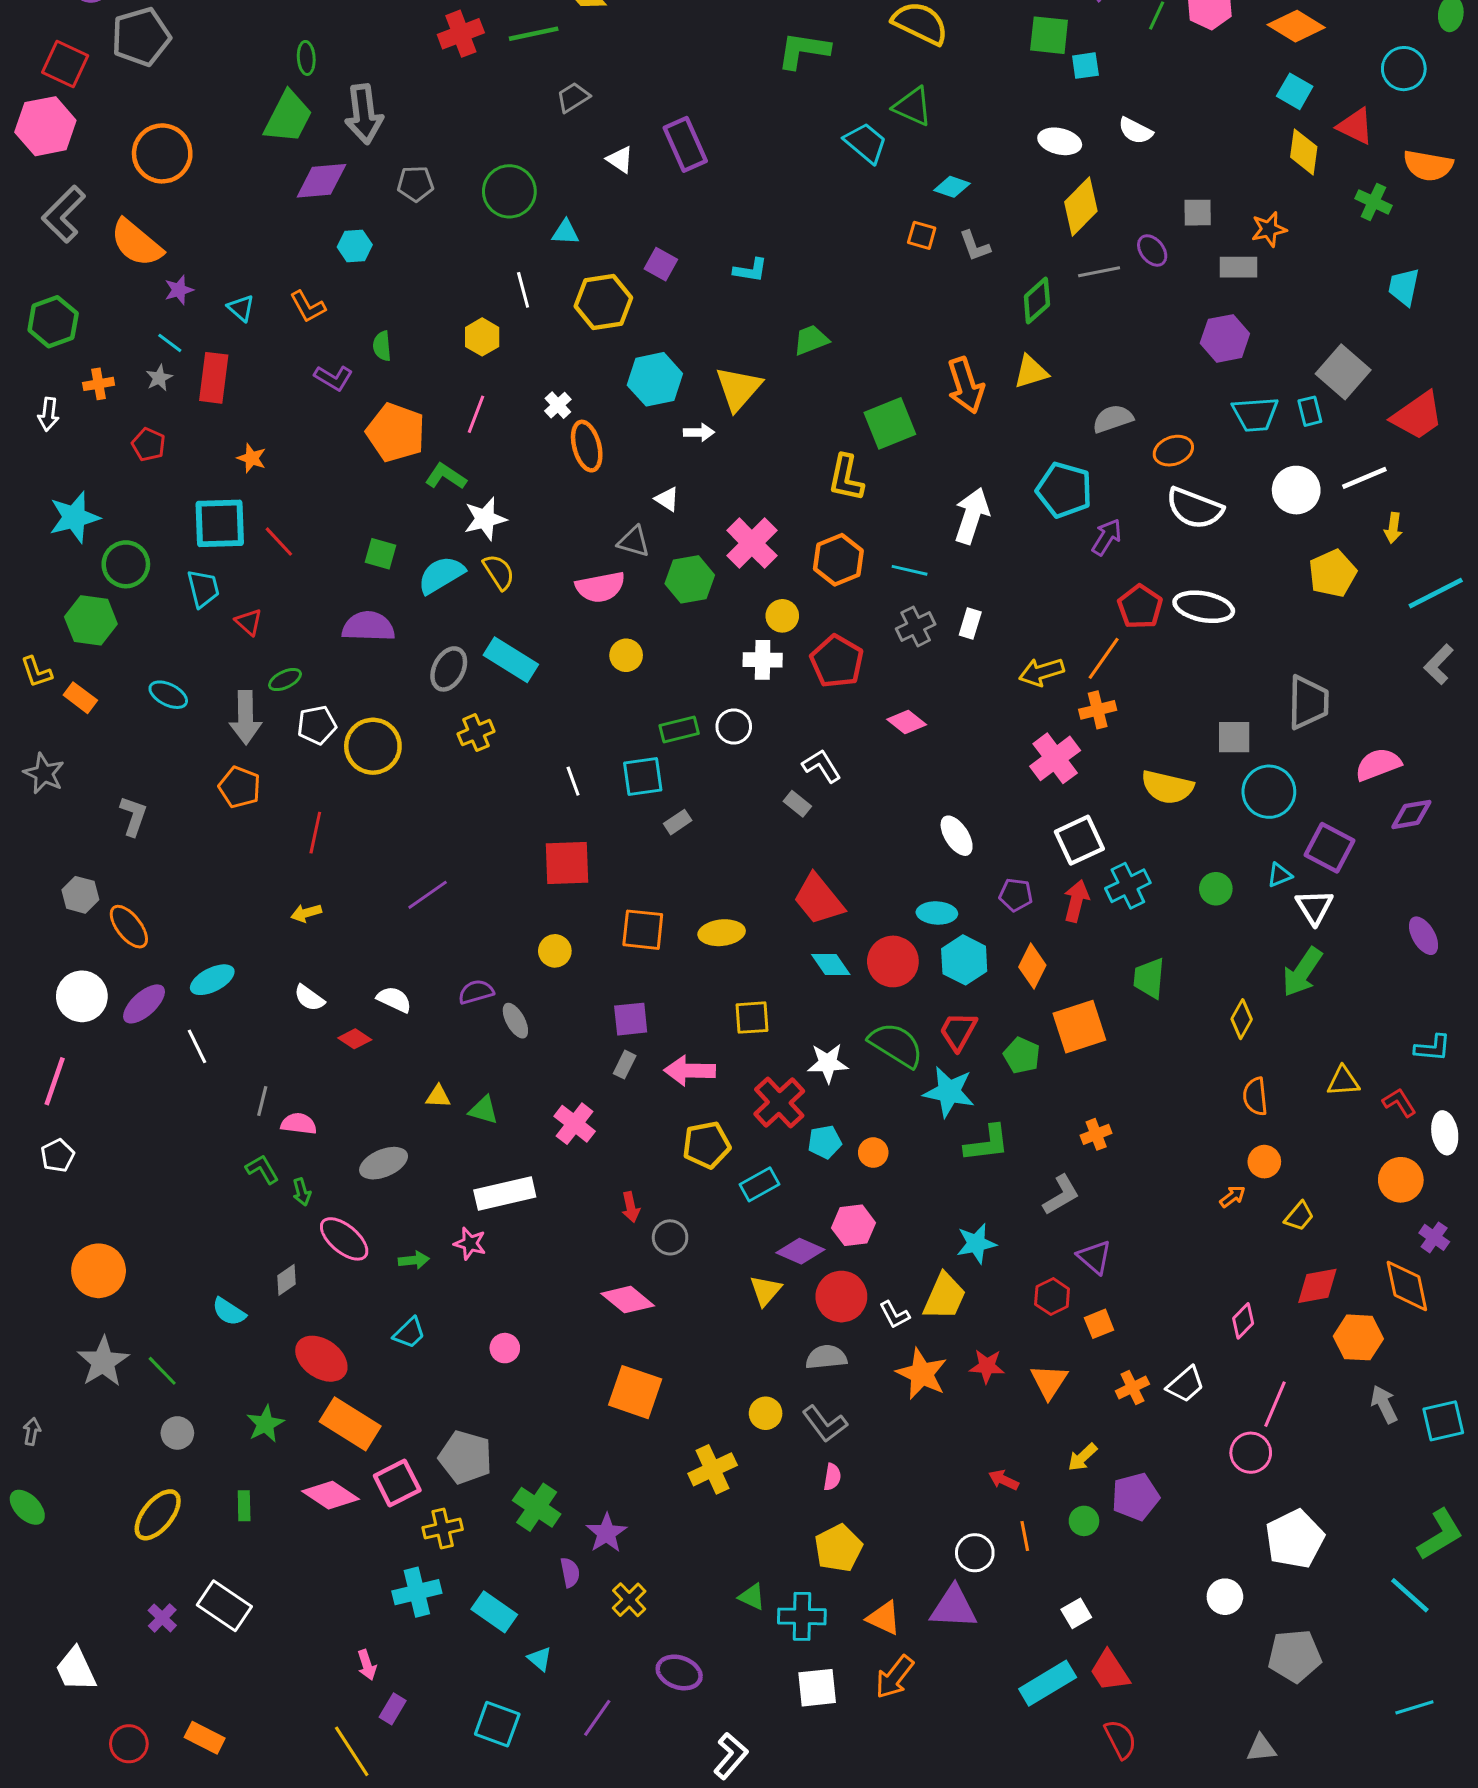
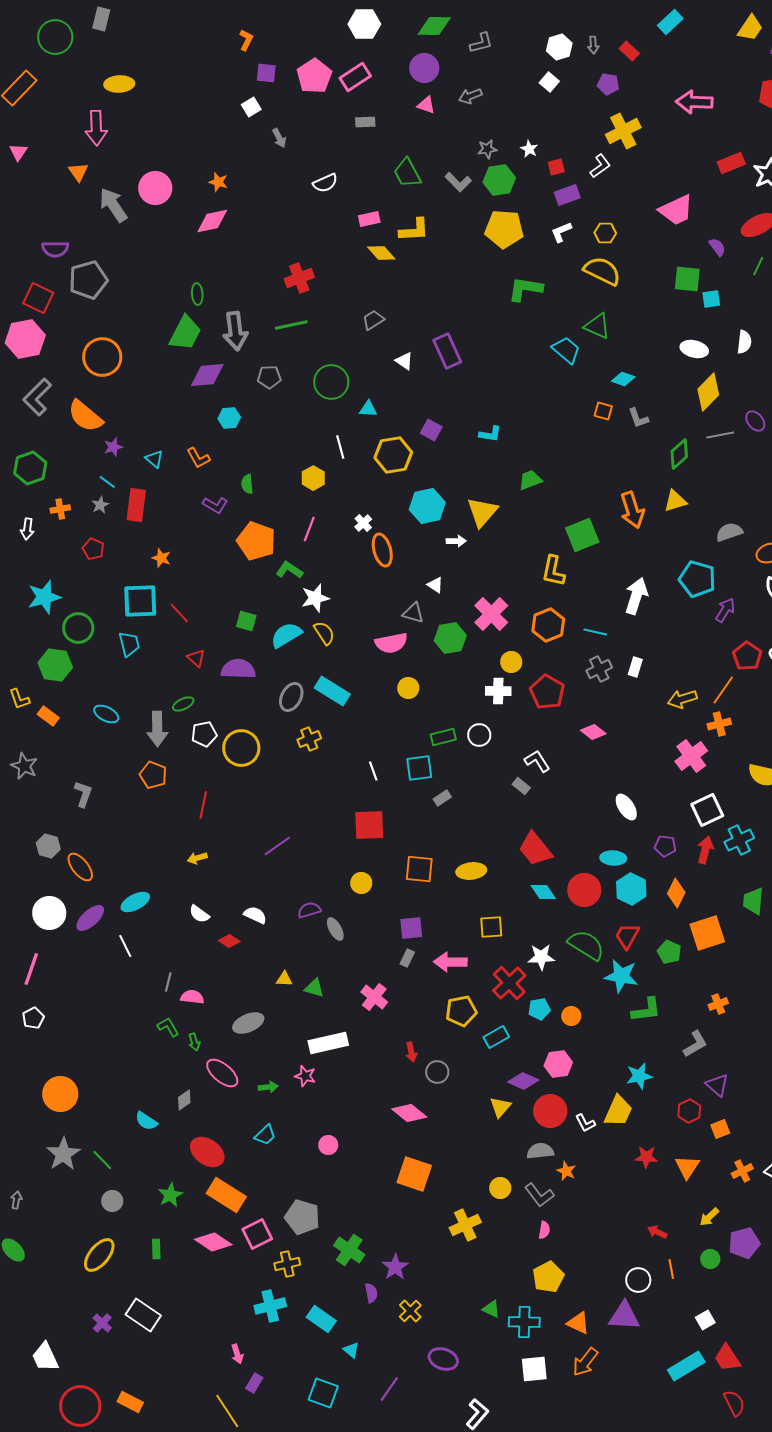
green line: (534, 34) -> (291, 325), moved
white semicircle: (1135, 131) -> (744, 342), turned -110
red triangle: (249, 622) -> (196, 658), moved
orange star: (922, 1374) -> (566, 1171), moved, size x0.6
red circle: (129, 1744) -> (80, 1406), size x1.6

